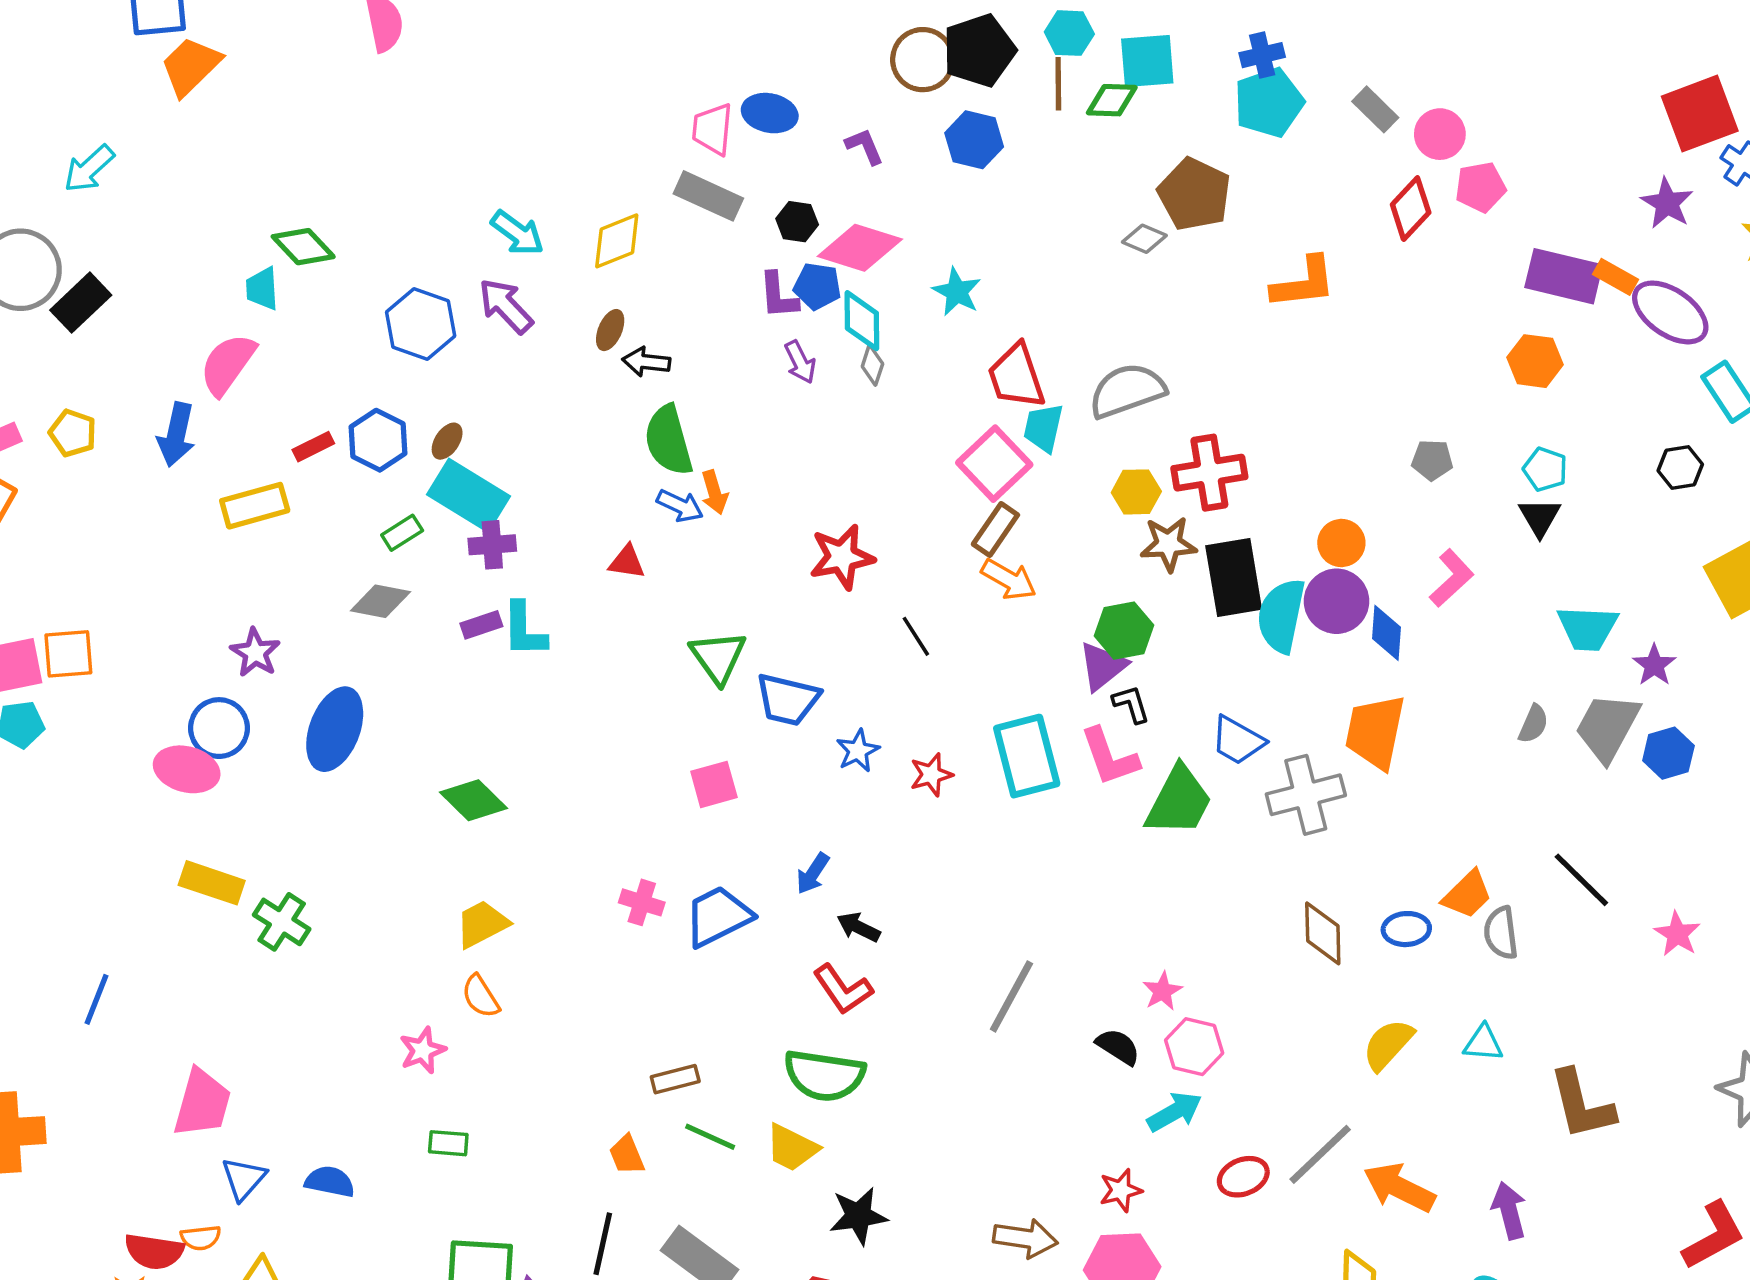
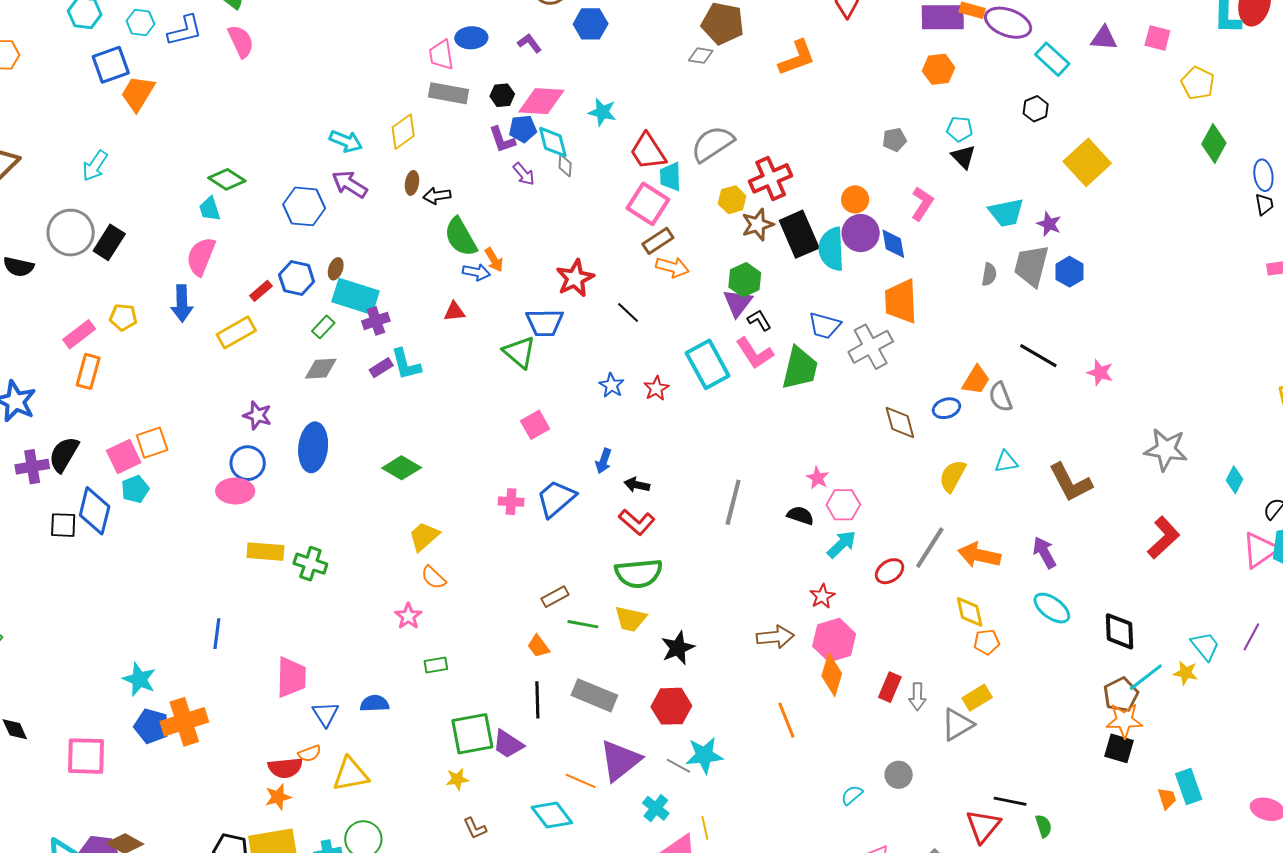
brown rectangle: (995, 530) -> (658, 241), turned 36
blue trapezoid: (788, 699) -> (545, 323), moved

